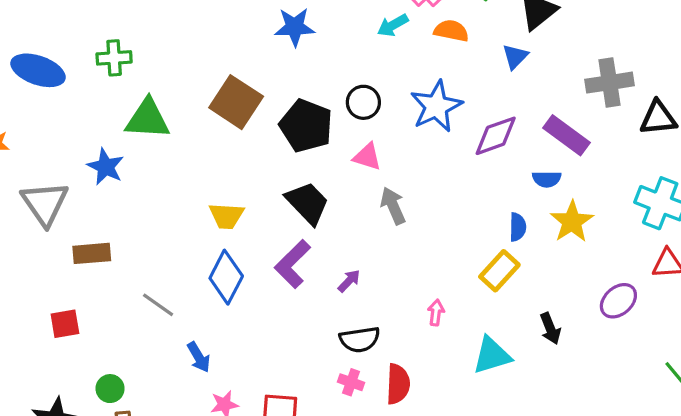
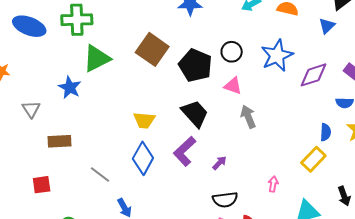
green cross: (114, 58) -> (77, 20), size x1.4
green triangle: (148, 119) -> (97, 58), turned -32
gray triangle: (45, 203) -> (31, 109), size x0.6

